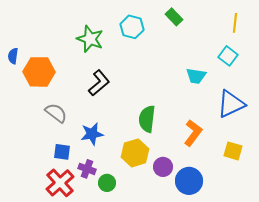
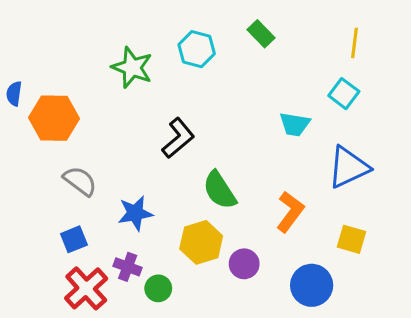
black L-shape: (99, 83) -> (178, 138), moved
green semicircle: (147, 119) -> (220, 190), turned -40
blue square: (62, 152) -> (74, 239), moved, turned -30
blue circle: (189, 181) -> (312, 285), moved

